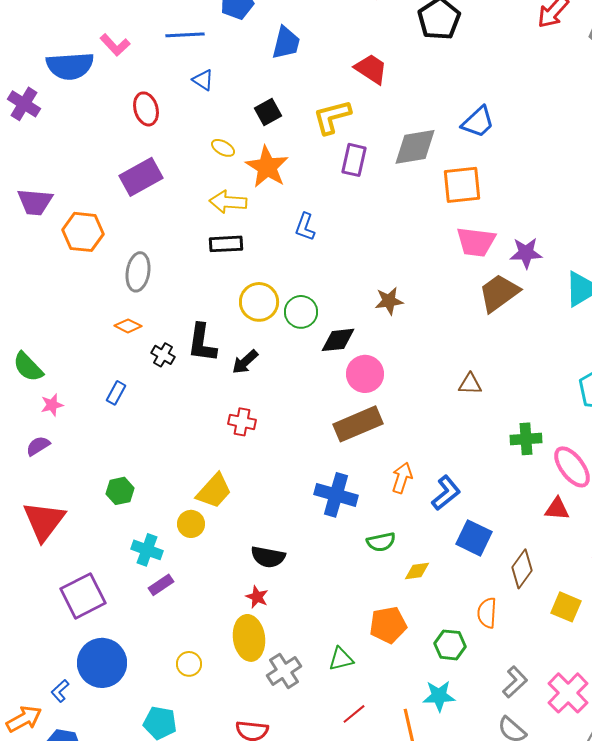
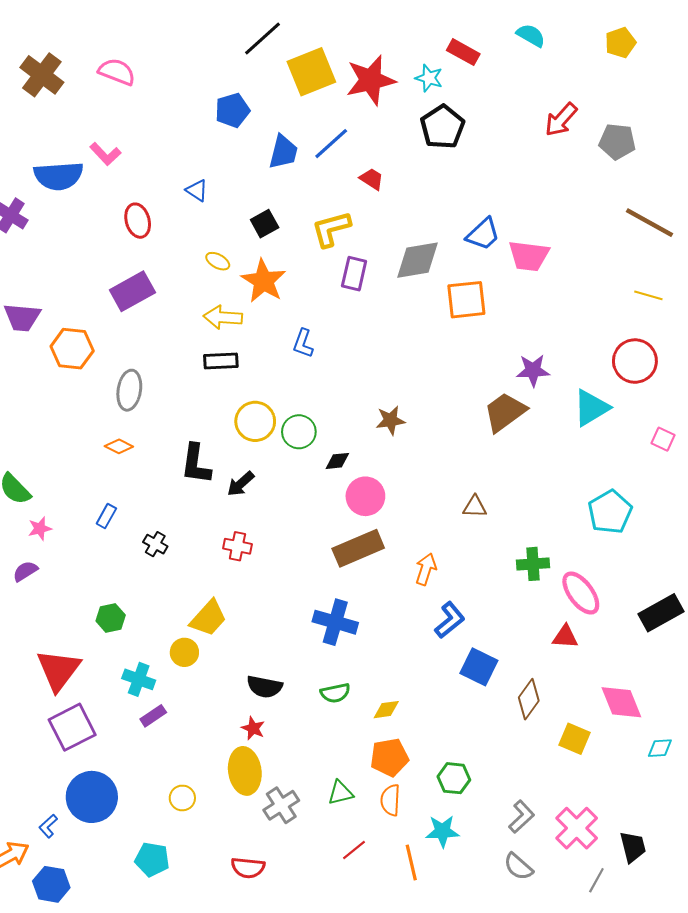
blue line: (185, 35) -> (331, 144), moved, turned -39
red trapezoid: (371, 69) -> (372, 179), size x0.7
pink trapezoid: (476, 242) -> (529, 256), moved
black diamond: (338, 340) -> (337, 461), size x0.7
black cross: (163, 355) -> (155, 544), moved
orange arrow: (402, 478) -> (426, 569), moved
red triangle: (44, 521) -> (59, 670), moved
green semicircle: (381, 542) -> (335, 693), moved
yellow diamond: (417, 571) -> (386, 710), moved
orange semicircle: (487, 613) -> (390, 800), moved

